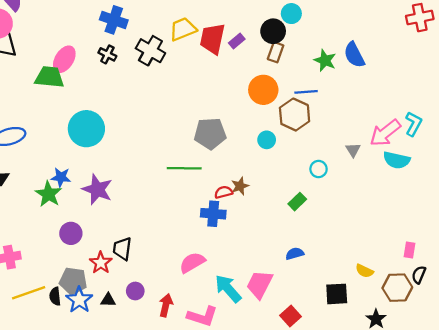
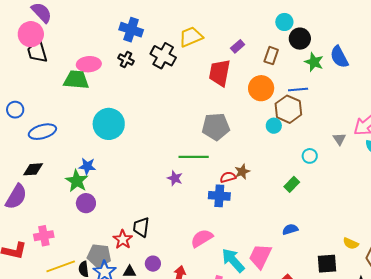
black circle: (273, 31) -> (300, 39), moved
red trapezoid: (212, 39) -> (220, 73), moved
pink ellipse: (64, 59) -> (89, 64), turned 55
cyan circle: (267, 140) -> (274, 126), moved
purple star: (97, 189) -> (175, 178), moved, size x0.6
purple circle: (71, 233) -> (86, 203), moved

